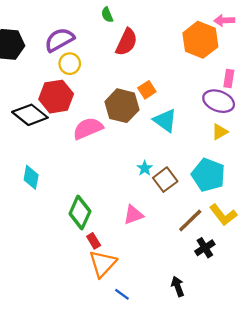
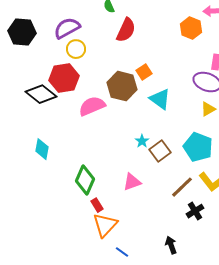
orange hexagon: (200, 40) -> (191, 28), size x0.7

